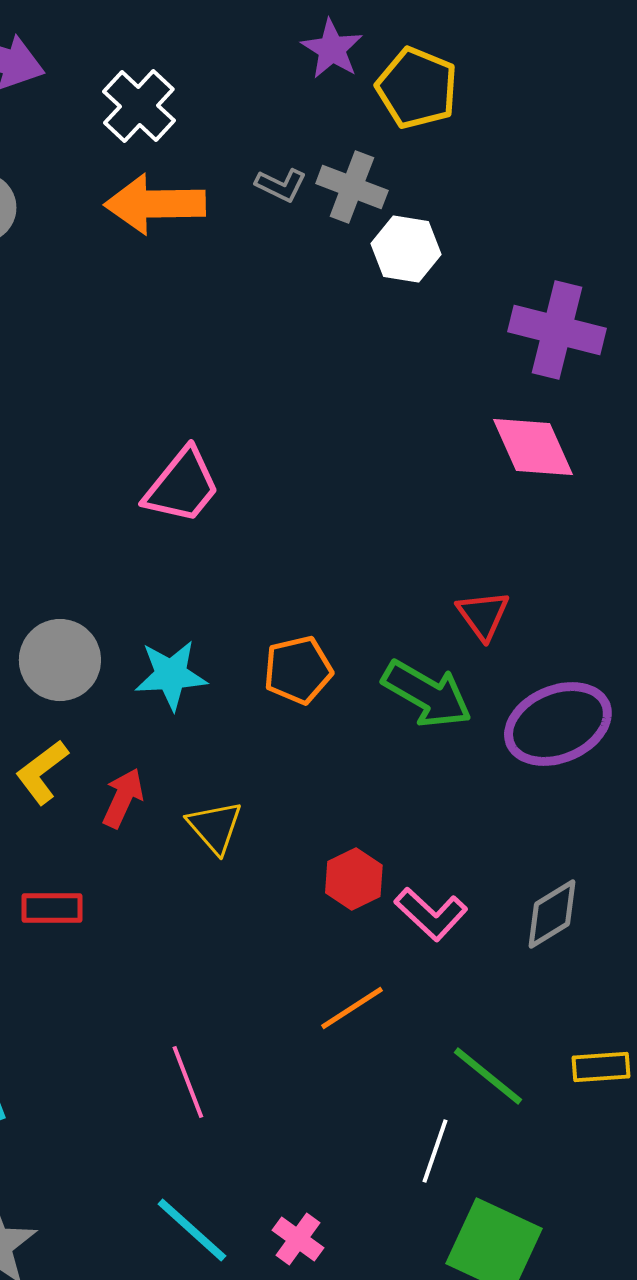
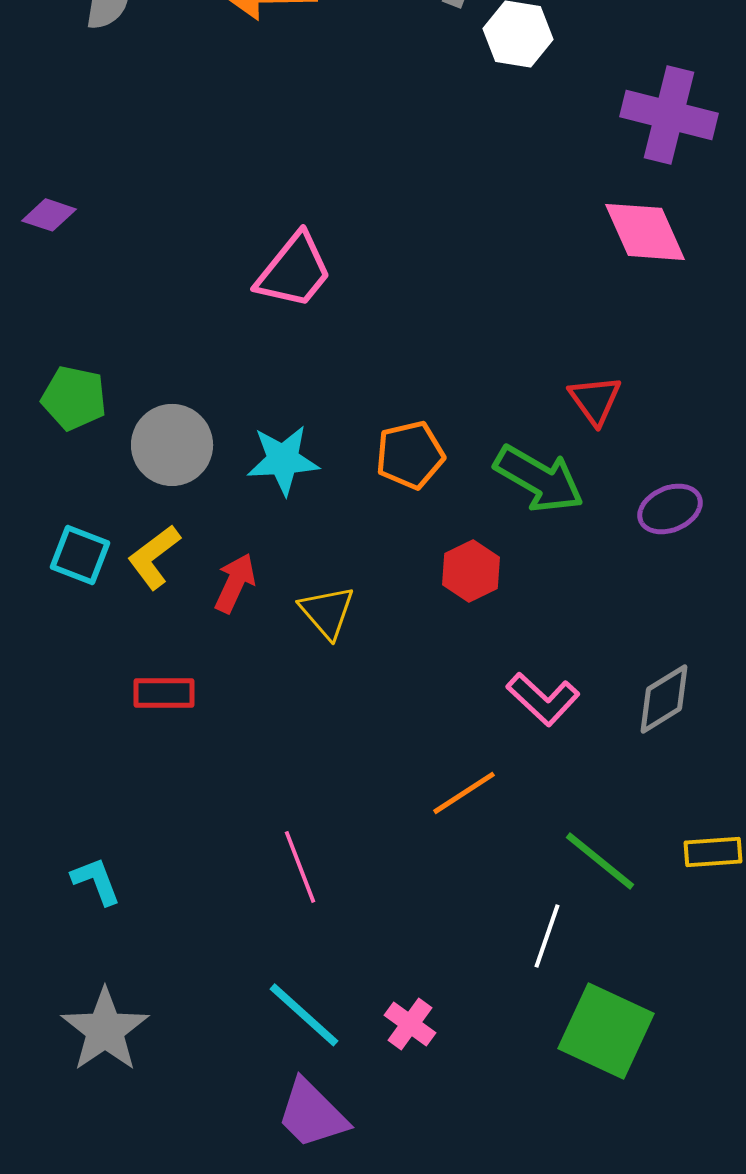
purple ellipse: (558, 724) -> (670, 509), size x0.6
red hexagon: (354, 879) -> (471, 571), moved

